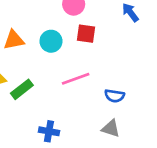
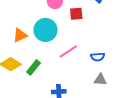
red square: (86, 34) -> (76, 14), moved
cyan circle: (51, 41) -> (46, 30), size x1.5

